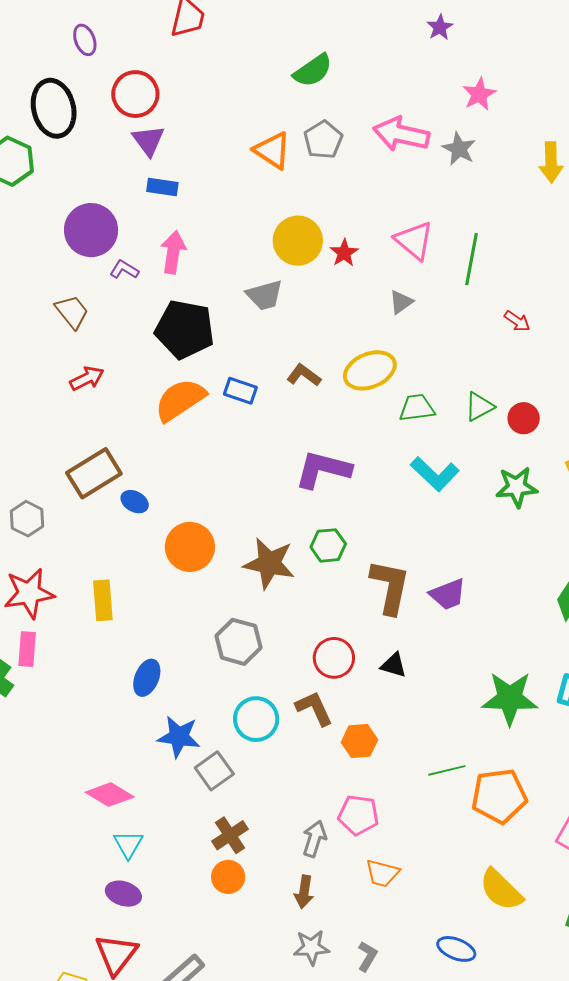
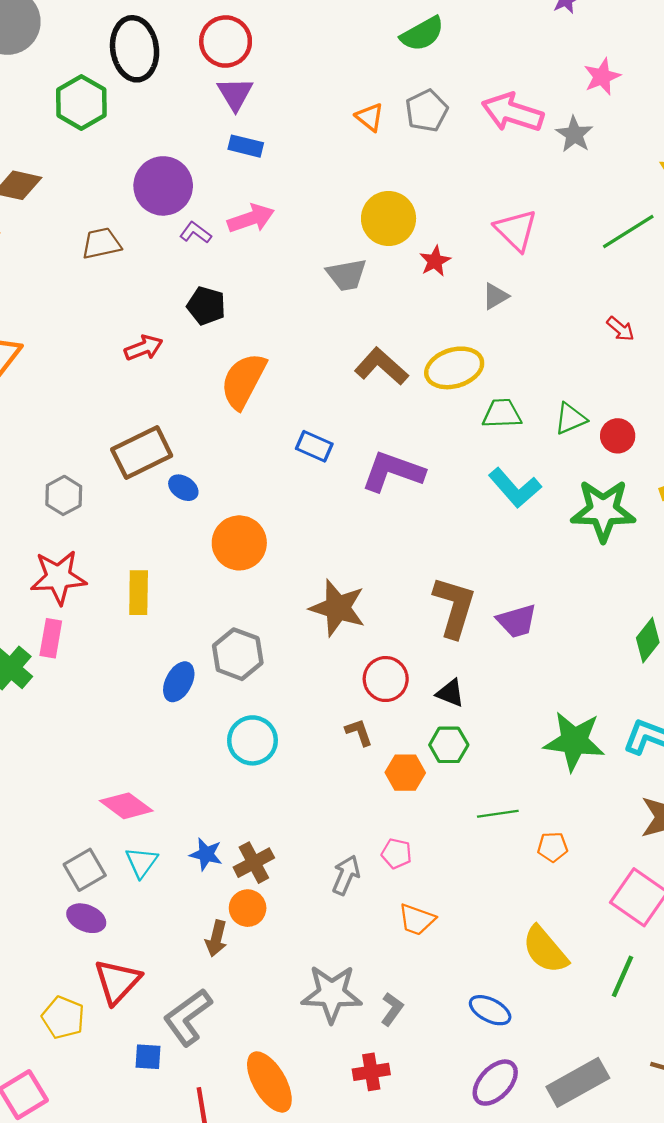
orange triangle: (272, 150) -> (370, 117), size x0.7
pink arrow: (173, 252) -> (251, 218), turned 57
red star: (344, 253) -> (435, 261), moved
green line: (471, 259) -> (628, 232), moved, turned 42
brown trapezoid: (72, 312) -> (101, 243), moved, turned -69
black pentagon: (185, 329) -> (206, 306), moved, size x0.6
brown L-shape: (304, 375) -> (381, 366), size x1.4
blue rectangle: (240, 391) -> (314, 446), moved
orange semicircle: (180, 400) -> (243, 381), turned -34
green star: (517, 487) -> (603, 510), size x1.4
green hexagon: (328, 545) -> (449, 745), moved
brown star: (269, 563) -> (338, 608), moved
gray hexagon: (238, 642) -> (238, 654), moved
brown L-shape: (314, 708) -> (359, 732), size x0.7
cyan circle: (256, 719) -> (253, 740), moved
blue star: (179, 737) -> (206, 854), moved, size x0.7
gray square: (214, 771) -> (85, 870), moved
orange pentagon: (499, 796) -> (553, 847), size x0.5
pink pentagon: (358, 815) -> (397, 854), size x0.7
brown arrow: (304, 892) -> (216, 938), moved
purple ellipse: (123, 894) -> (86, 918), moved
gray star: (311, 947) -> (332, 994), size x1.5

